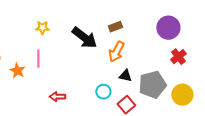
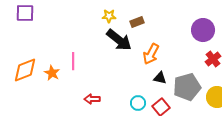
brown rectangle: (115, 27) -> (137, 22), moved
yellow star: (42, 28) -> (109, 16), moved
cyan circle: (103, 92) -> (138, 103), moved

